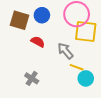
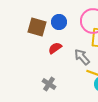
red semicircle: (38, 42) -> (55, 48), turned -64

